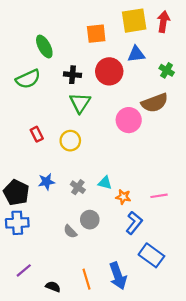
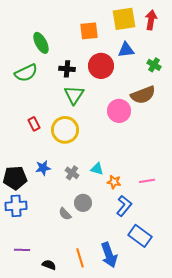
yellow circle: (70, 141) -> (65, 130), size x1.4
black pentagon: (16, 193) -> (15, 178), turned -30
purple line: (24, 270) -> (22, 250), turned 42

